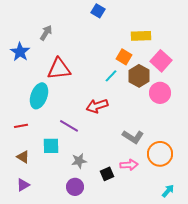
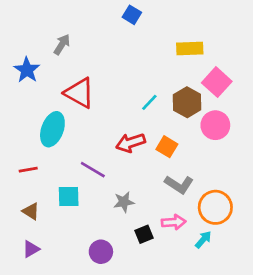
orange square: (124, 57) -> (167, 147), moved
red triangle: (59, 69) -> (79, 93), turned 35
gray star: (79, 161) -> (124, 202), moved
cyan arrow: (168, 191) -> (203, 240), moved

